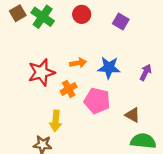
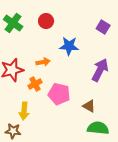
purple square: (121, 21) -> (103, 27), moved
blue star: (109, 68) -> (69, 46), moved
purple arrow: (146, 72) -> (100, 70), size x1.6

